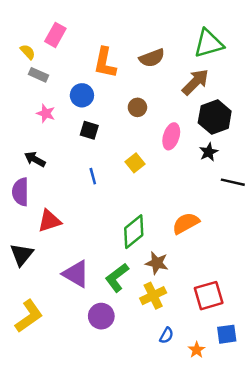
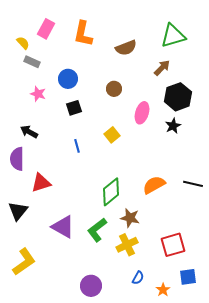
orange L-shape: (105, 63) -> (83, 34), moved
brown arrow: (195, 82) -> (162, 68), size x0.7
black square: (89, 130) -> (74, 108), turned -35
black line: (233, 182) -> (193, 184), moved
purple circle: (101, 316) -> (91, 286), moved

